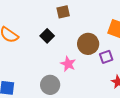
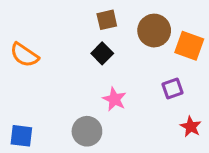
black square: (47, 36) -> (102, 53), moved
brown circle: (88, 44) -> (154, 31), moved

